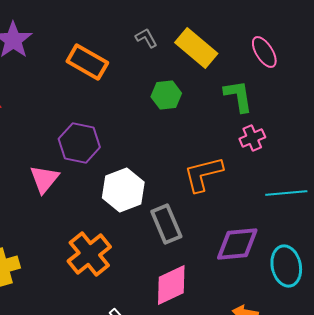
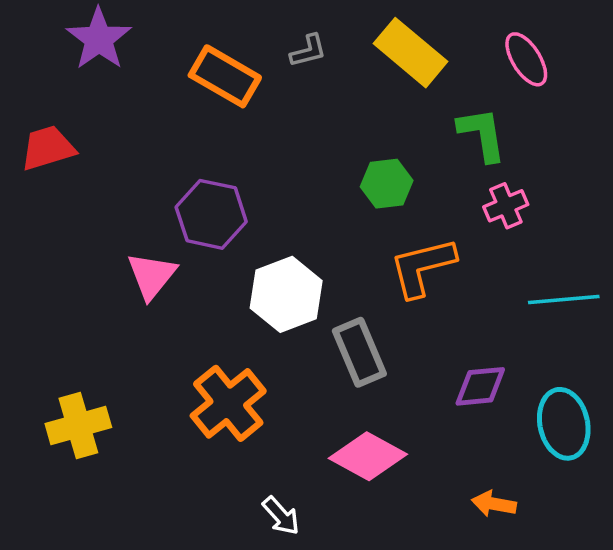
gray L-shape: (146, 38) -> (308, 51), moved, turned 105
green hexagon: (166, 95) -> (387, 184), moved
purple diamond: (237, 244) -> (480, 386), size x0.7
pink diamond: (171, 285) -> (368, 456), turned 54

